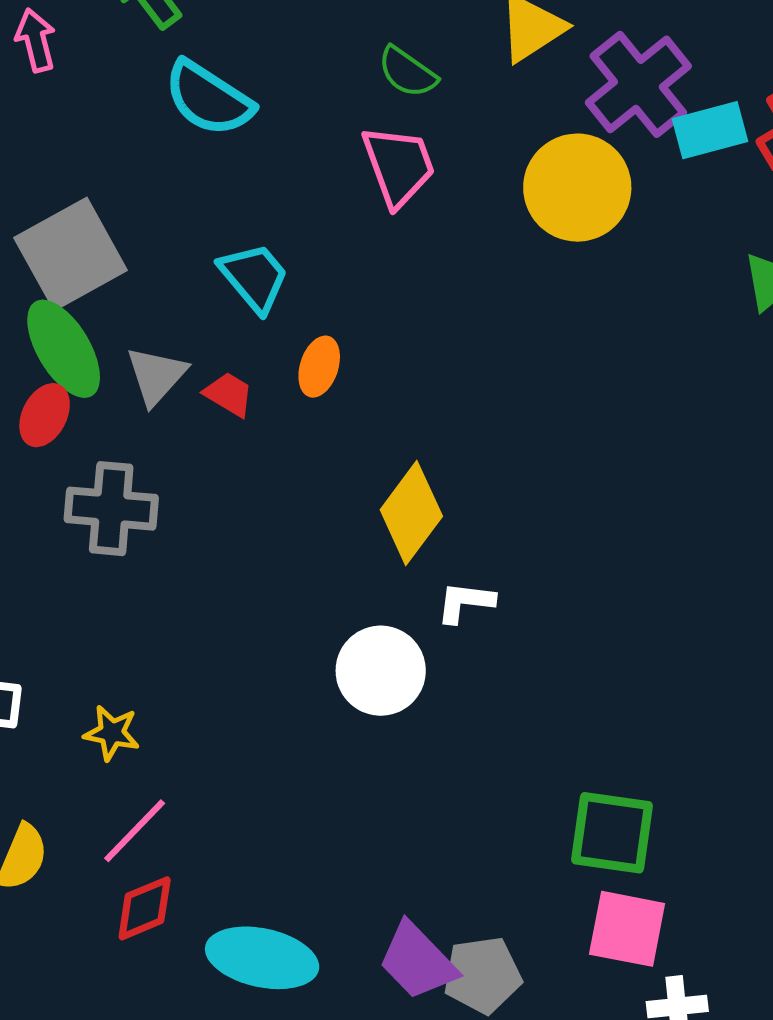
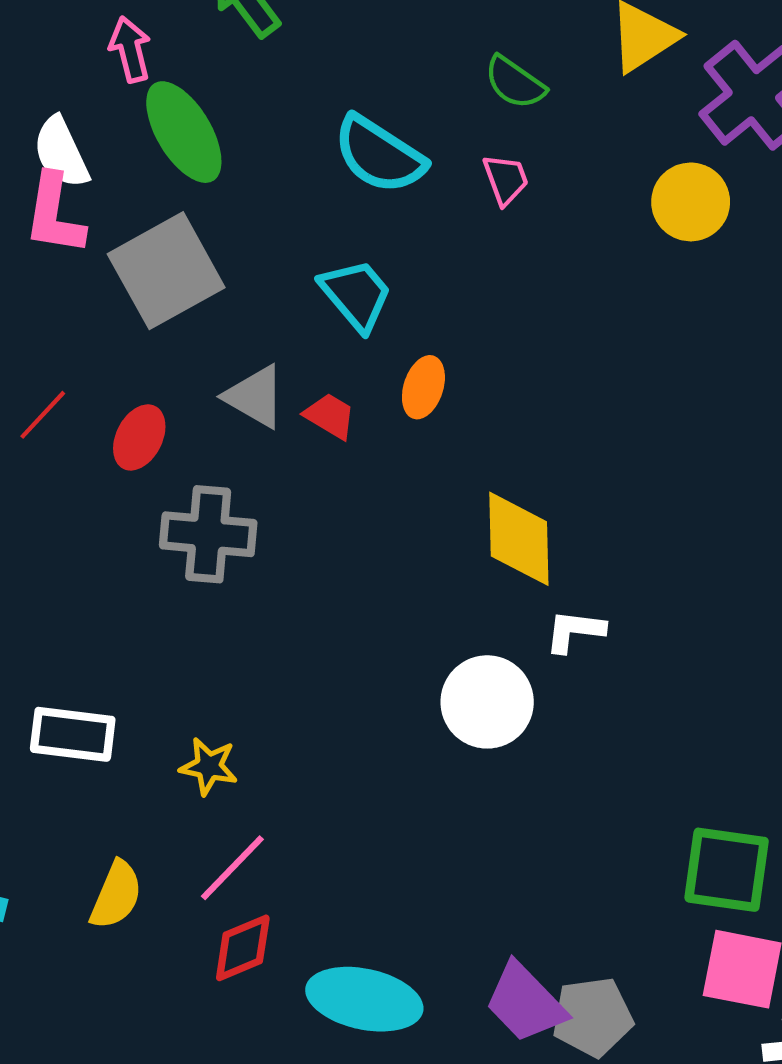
cyan semicircle: (209, 99) -> (379, 155), moved
pink trapezoid: (399, 166) -> (506, 179), size x0.6
yellow circle: (577, 188) -> (691, 202), size x0.7
green ellipse: (64, 349) -> (184, 132), moved
gray triangle: (156, 376) -> (255, 397), turned -42
yellow diamond: (411, 513) -> (519, 539), turned -38

